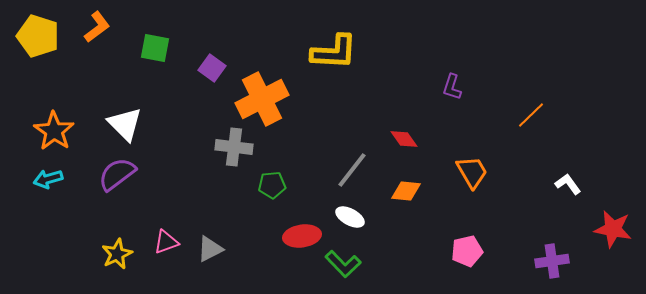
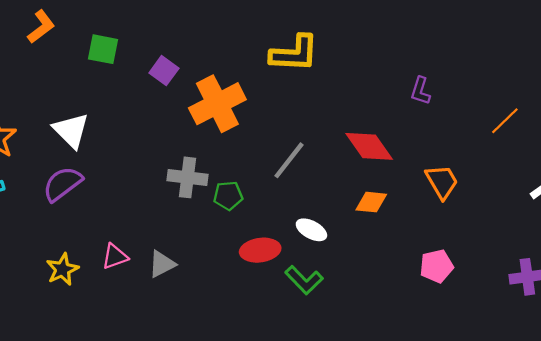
red diamond: (404, 139) -> (369, 146), size x1.6
gray cross: (234, 147) -> (187, 177), moved
gray line: (352, 170) -> (289, 160), moved

